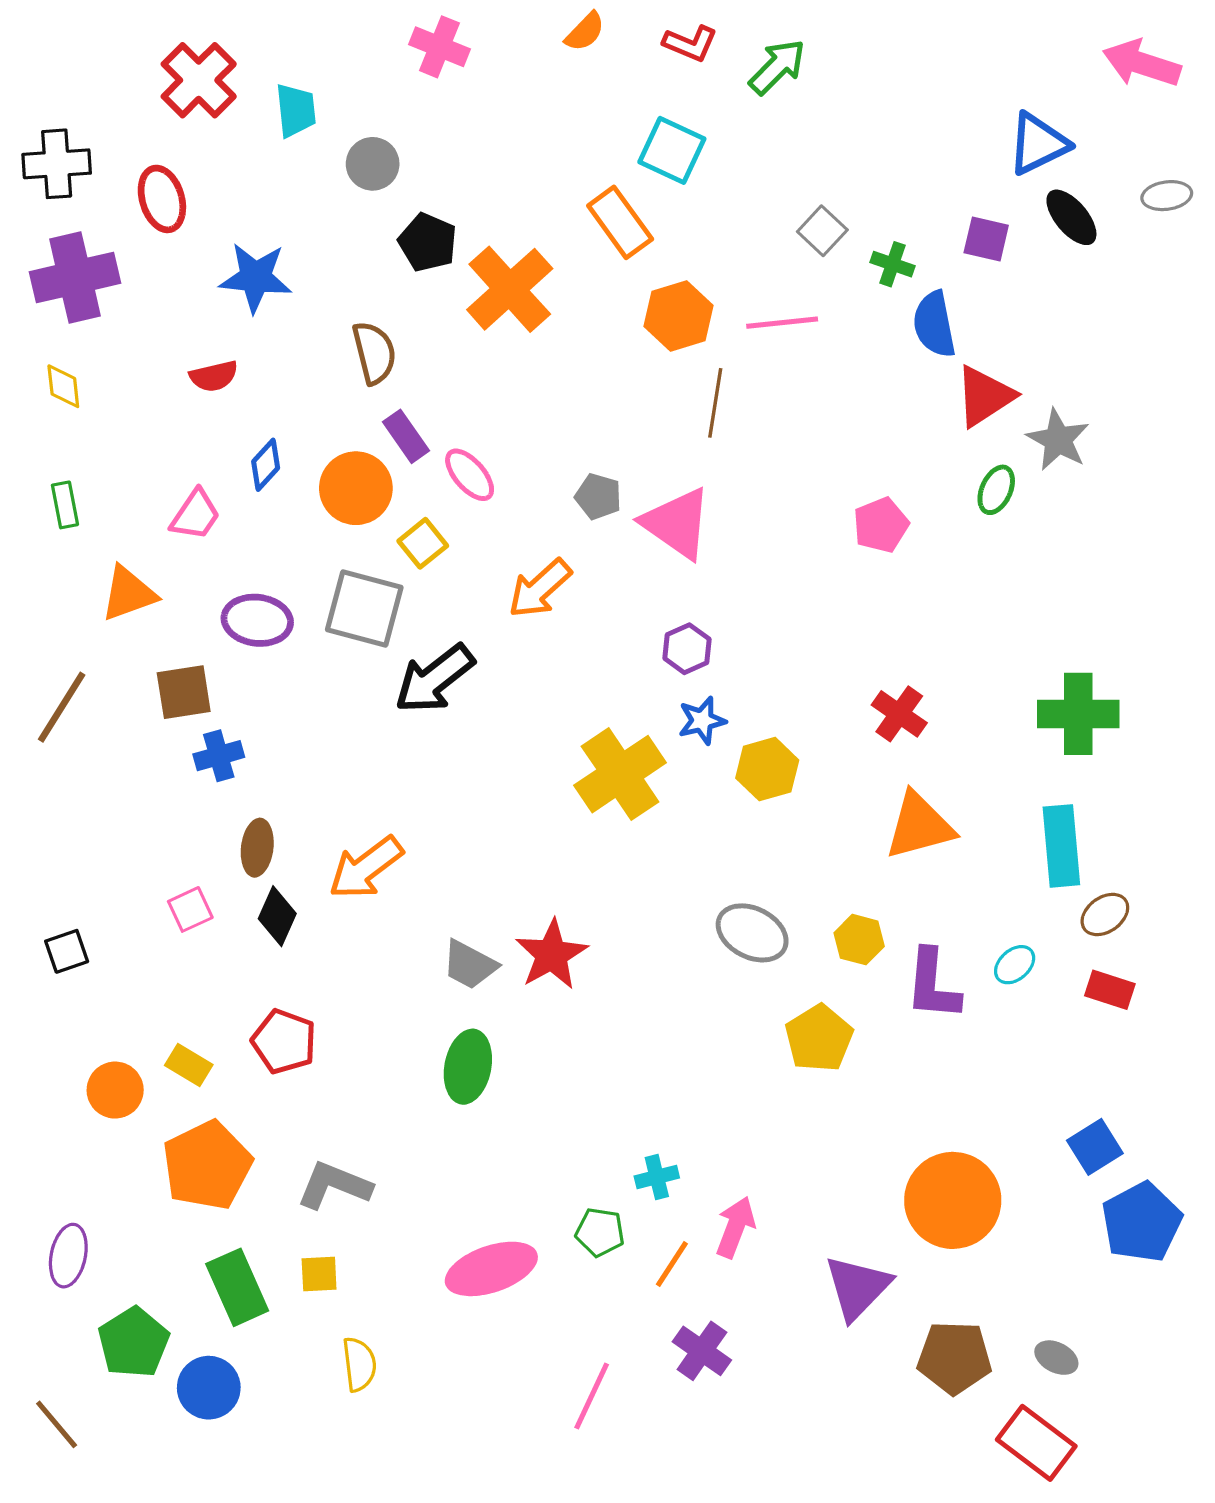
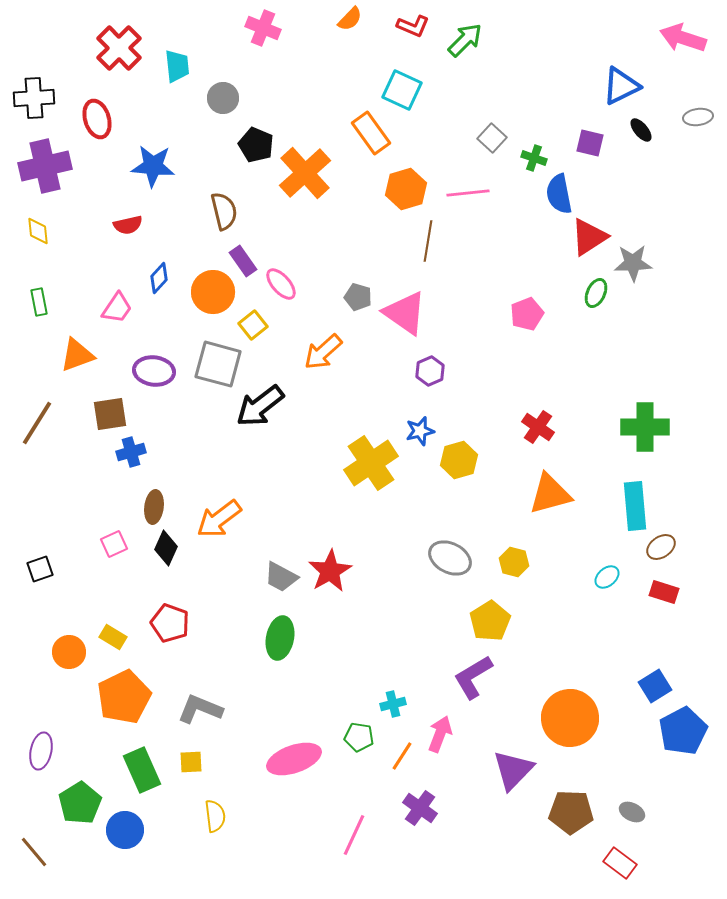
black ellipse: (1071, 217) -> (641, 130), size x0.7
gray star: (1058, 440) -> (633, 263), turned -30
purple hexagon: (687, 649) -> (430, 371), moved
purple L-shape: (933, 985) -> (473, 677), moved, turned 54
red rectangle: (1036, 1443) -> (620, 863), size x0.7

